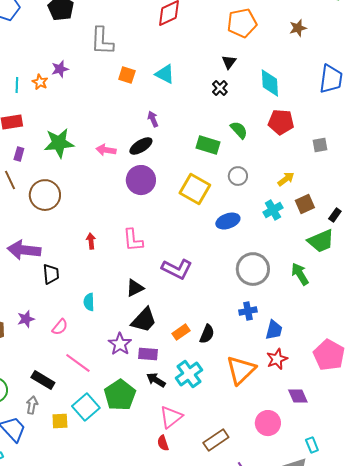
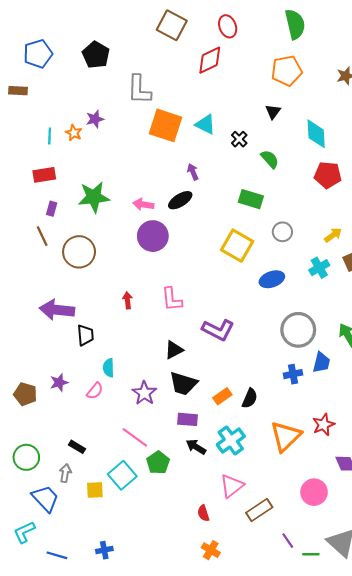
orange square: (127, 75) -> (165, 125), size x1.8
black cross: (220, 88) -> (239, 139), moved
green semicircle: (239, 130) -> (270, 159), moved
purple circle: (141, 180) -> (153, 236), moved
cyan semicircle: (89, 302) -> (109, 368), moved
black trapezoid: (144, 320) -> (183, 384), turned 64
blue trapezoid: (274, 330) -> (321, 363), moved
purple star: (120, 344) -> (144, 393), moved
pink line: (78, 363) -> (135, 437), moved
black rectangle: (43, 380) -> (77, 447), size x0.7
green pentagon: (120, 395) -> (158, 463), size x0.7
pink triangle: (171, 417) -> (232, 486), moved

